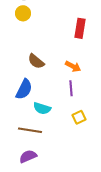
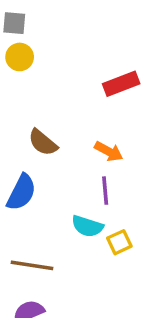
red rectangle: (80, 28) -> (121, 84), turned 60
cyan semicircle: (42, 108) -> (87, 226), moved

